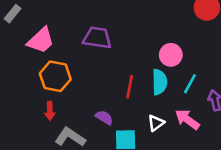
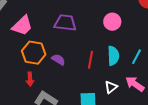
pink circle: (171, 55) -> (112, 22), moved
purple semicircle: (104, 118) -> (58, 60), moved

